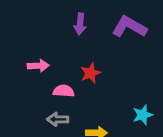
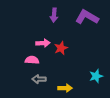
pink arrow: (38, 66) -> (43, 43), moved
pink semicircle: (64, 91) -> (32, 60), moved

